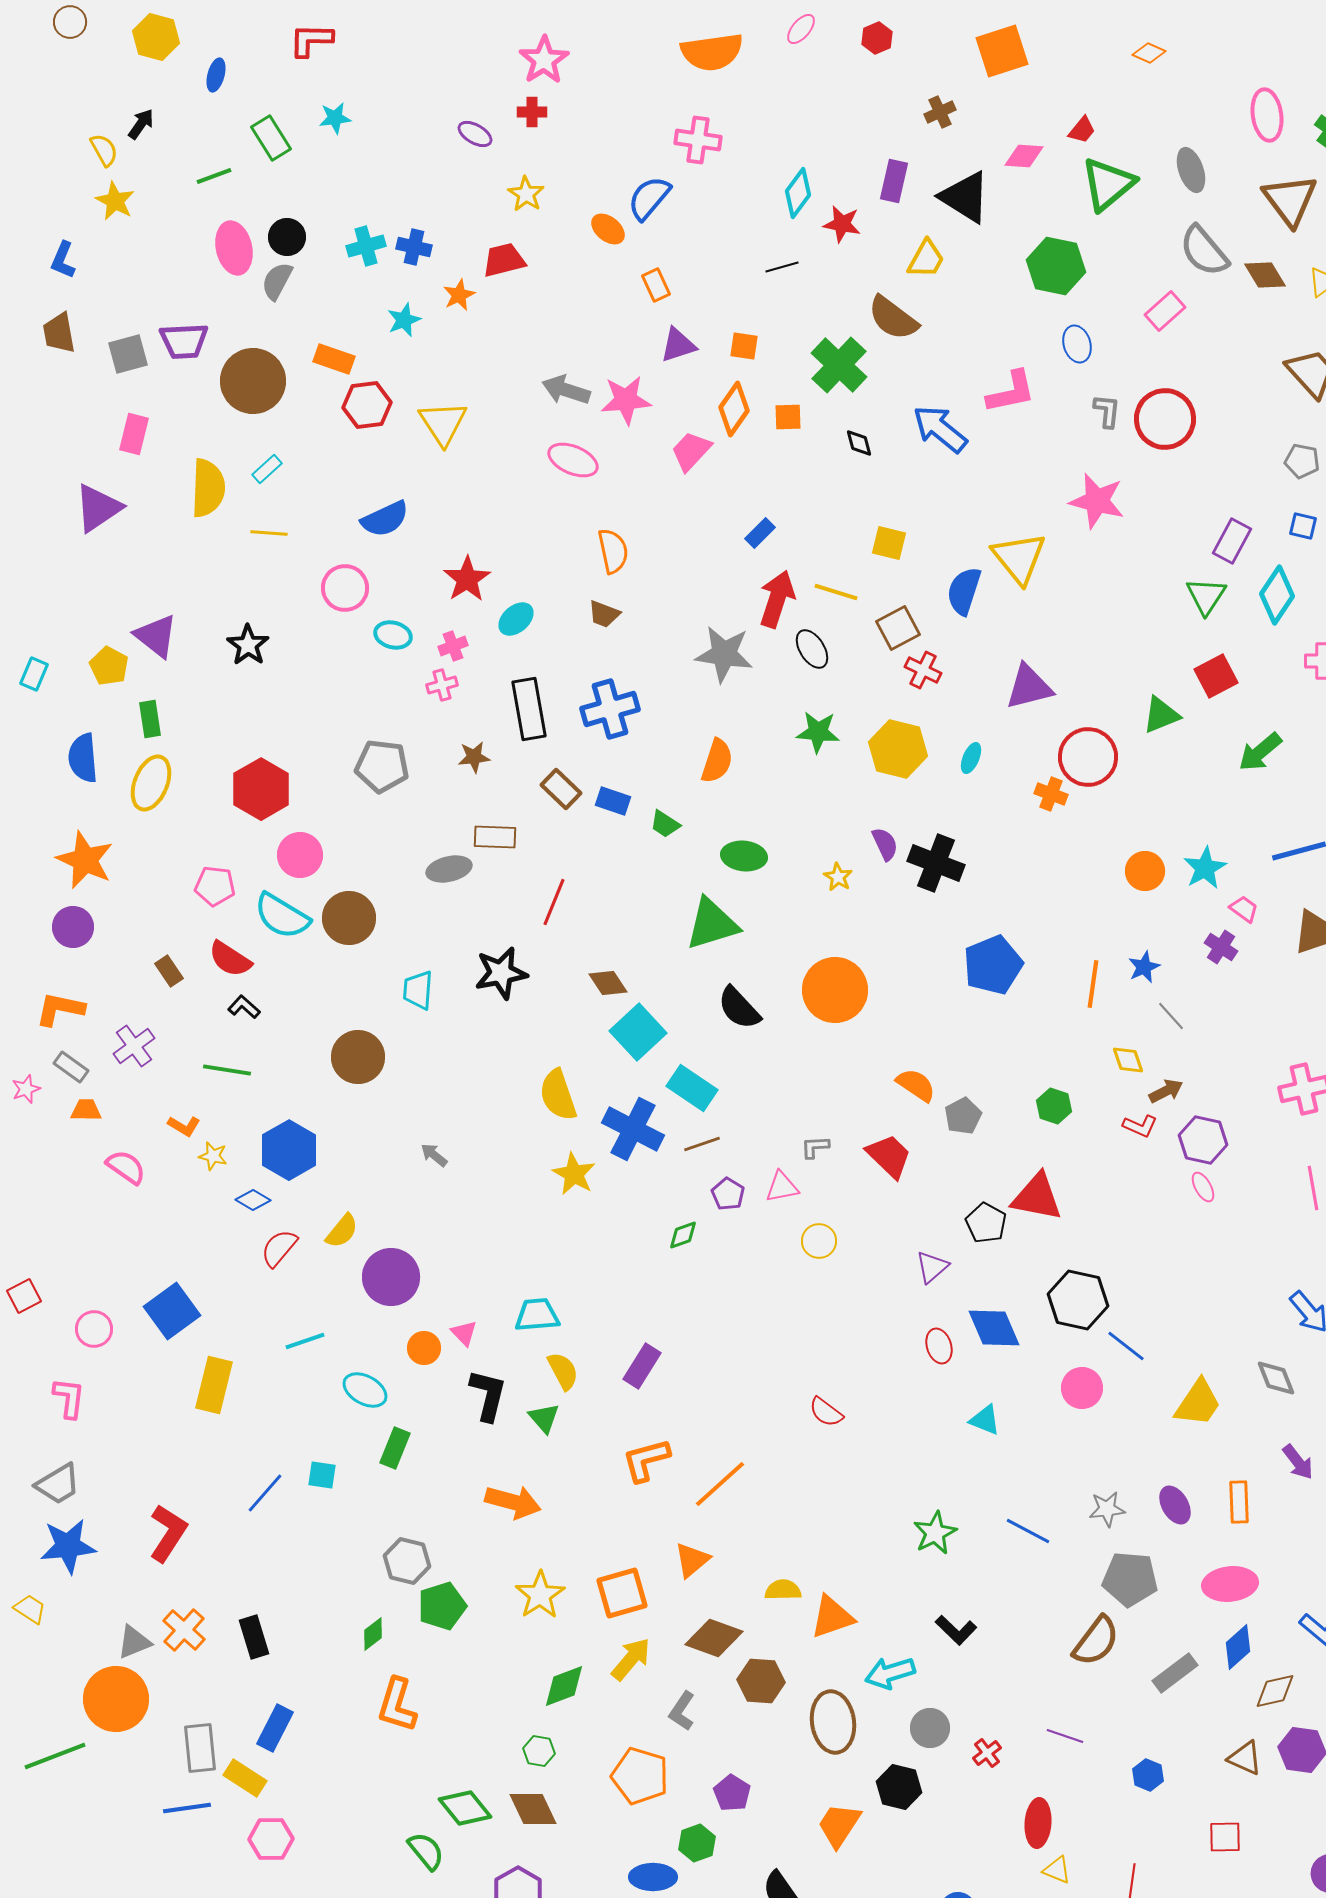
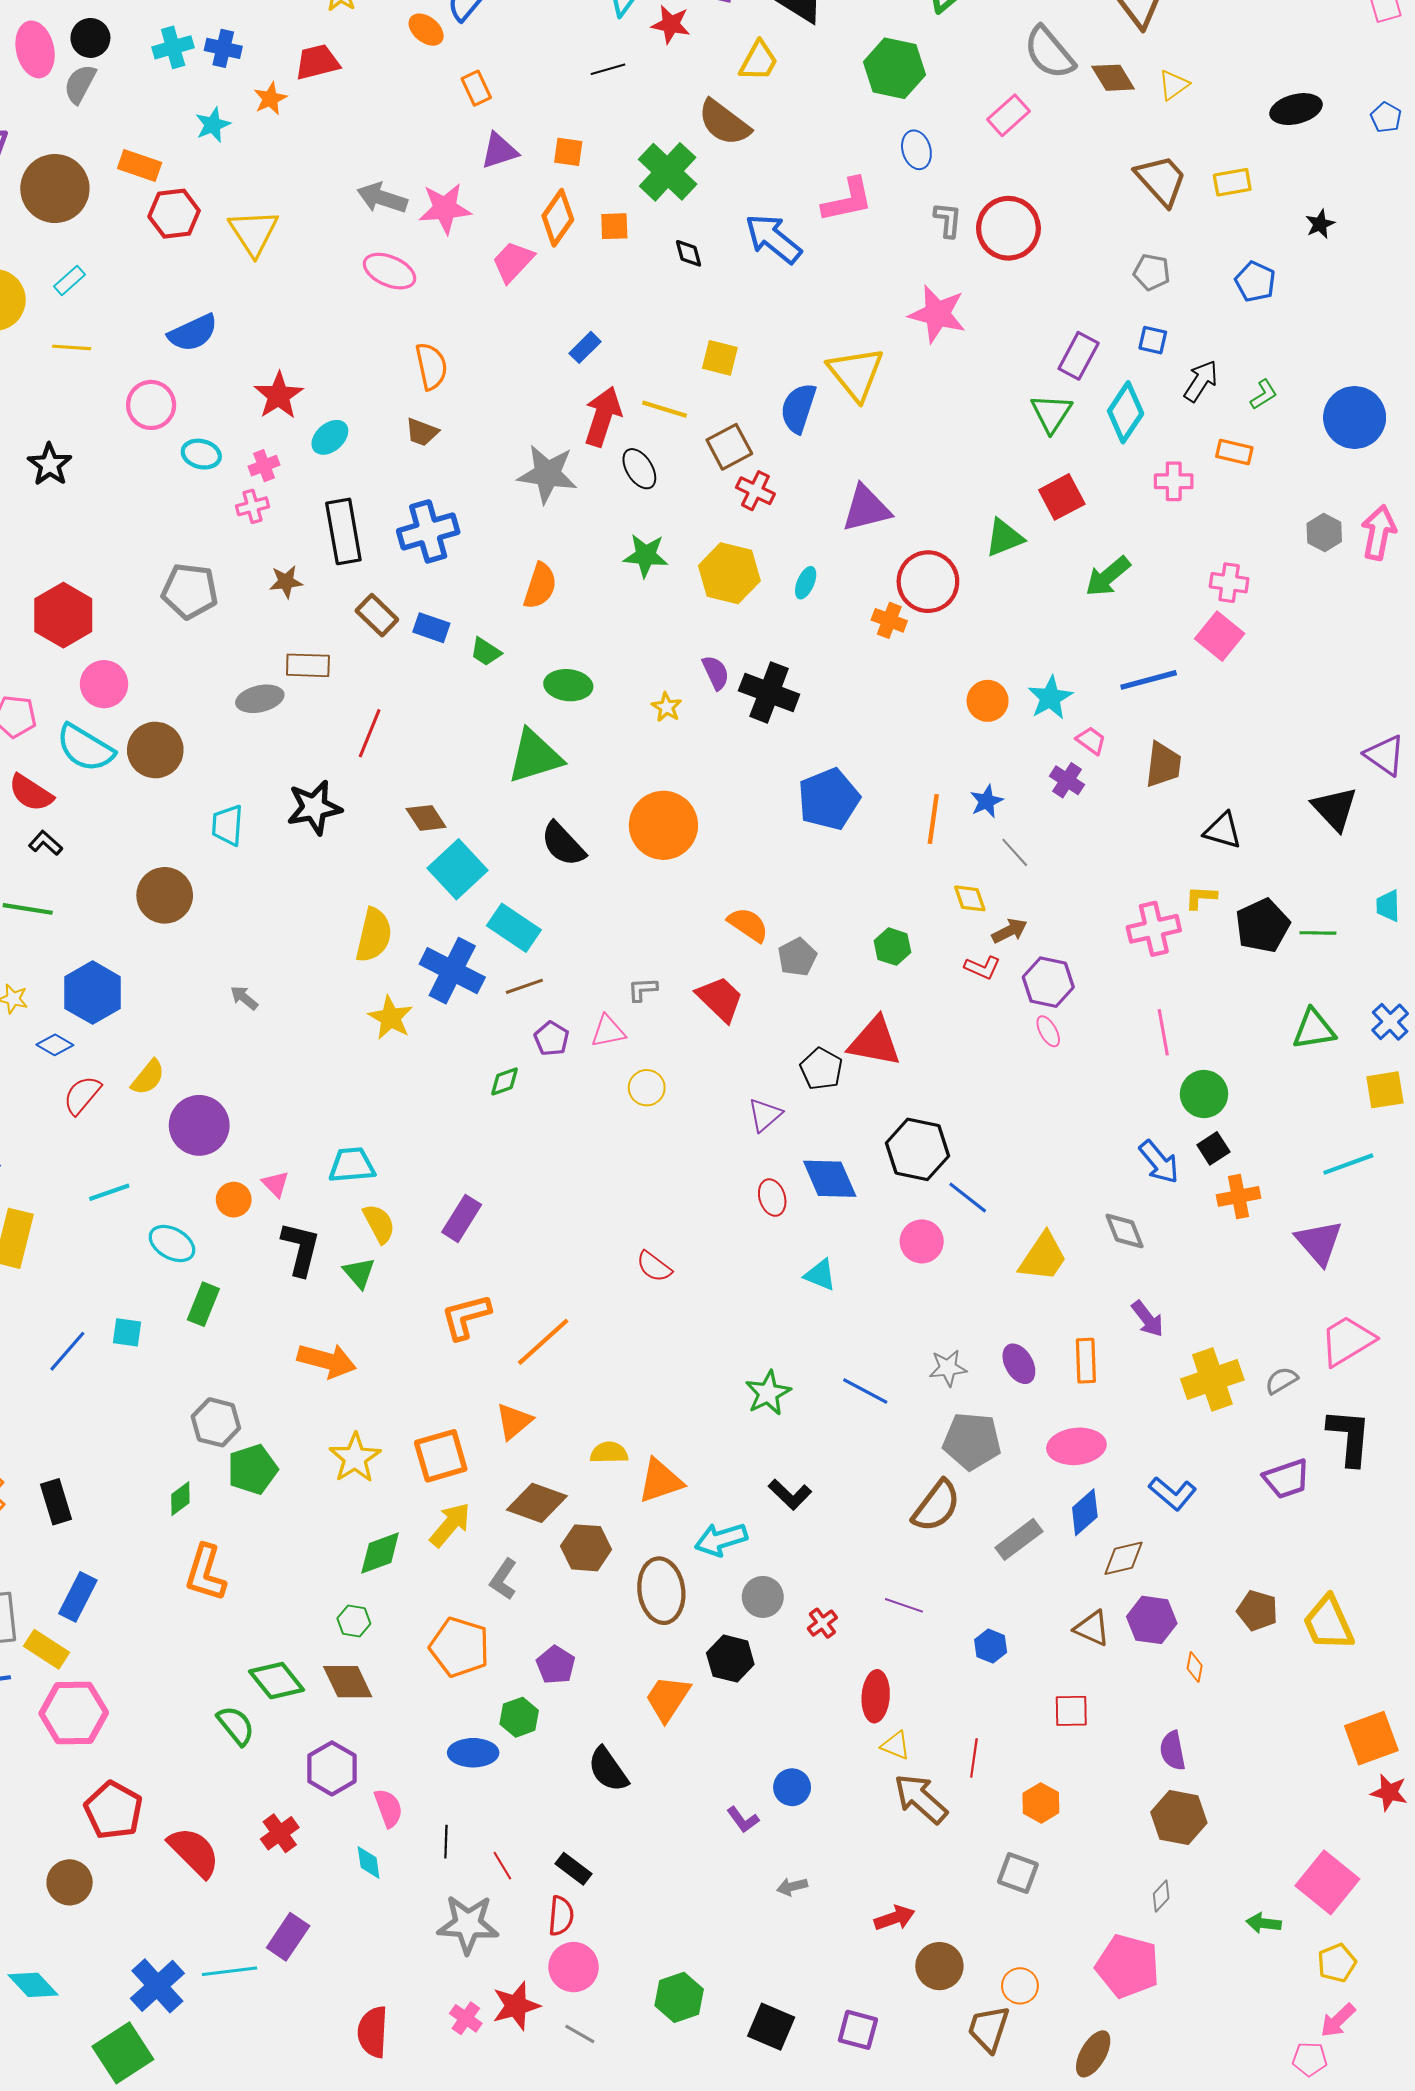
yellow semicircle: (558, 1095) -> (374, 935), turned -148
pink hexagon: (271, 1839) -> (74, 1713), size x1.4

